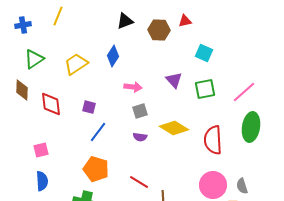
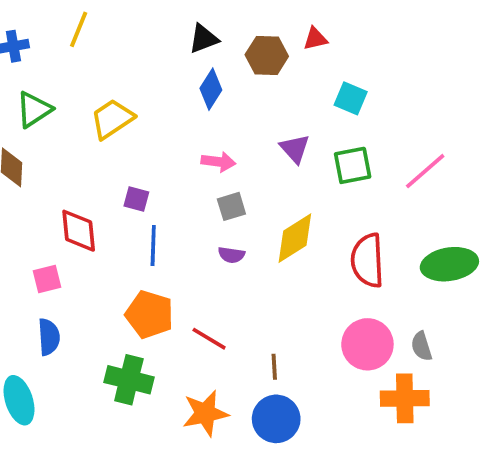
blue diamond: (113, 56) -> (211, 89), moved
red diamond: (51, 104) -> (79, 231), moved
green ellipse: (251, 127) -> (449, 264), moved, turned 72
yellow diamond: (174, 128) -> (295, 238), turned -64
blue line: (98, 132) -> (153, 246), turned -35
red line: (139, 182) -> (209, 339), moved

